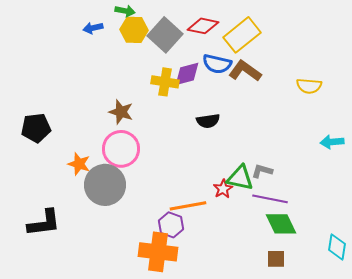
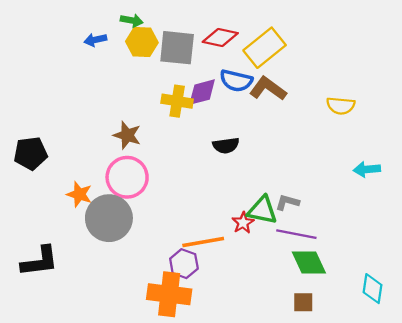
gray square: (165, 35) -> (177, 48), turned -36

